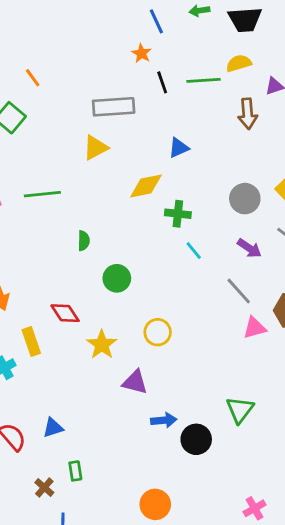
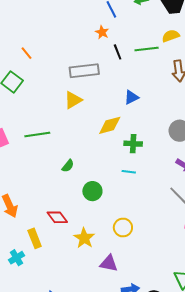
green semicircle: (84, 241) -> (68, 166), turned 40
cyan line: (194, 251) -> (129, 172), moved, turned -40

